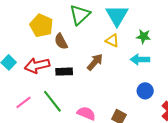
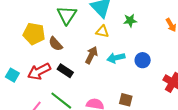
cyan arrow: (140, 59) -> (116, 58), moved
black rectangle: (64, 72) -> (65, 71), turned 49
blue circle: (145, 91) -> (143, 60), moved

